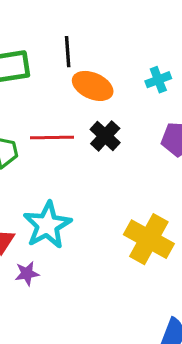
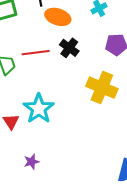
yellow cross: (149, 239) -> (102, 88), moved
purple star: (27, 273) -> (32, 162), moved

